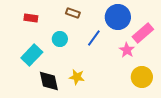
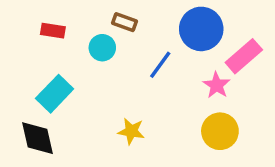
cyan circle: (60, 39) -> (102, 48), moved
yellow circle: (142, 77) -> (220, 131), moved
black diamond: (49, 81) -> (38, 138), moved

